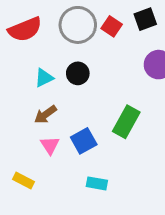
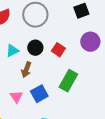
red square: (112, 26) -> (58, 50), moved
brown arrow: (45, 114) -> (26, 70), moved, turned -35

